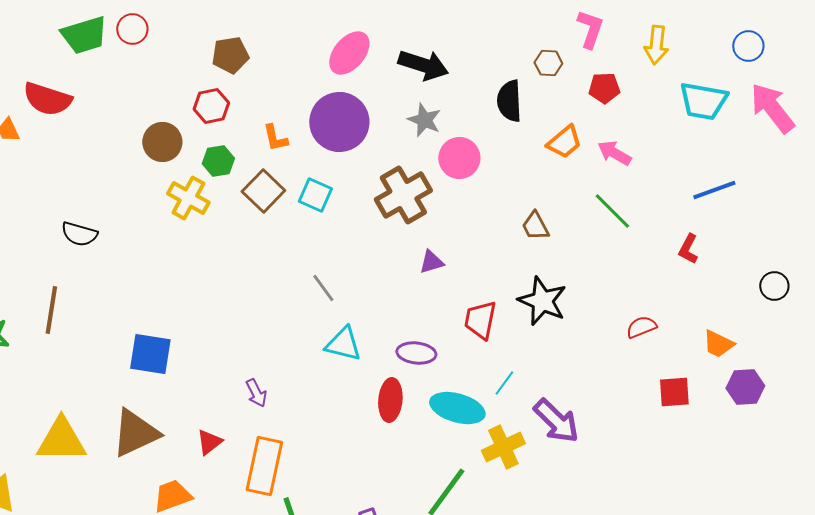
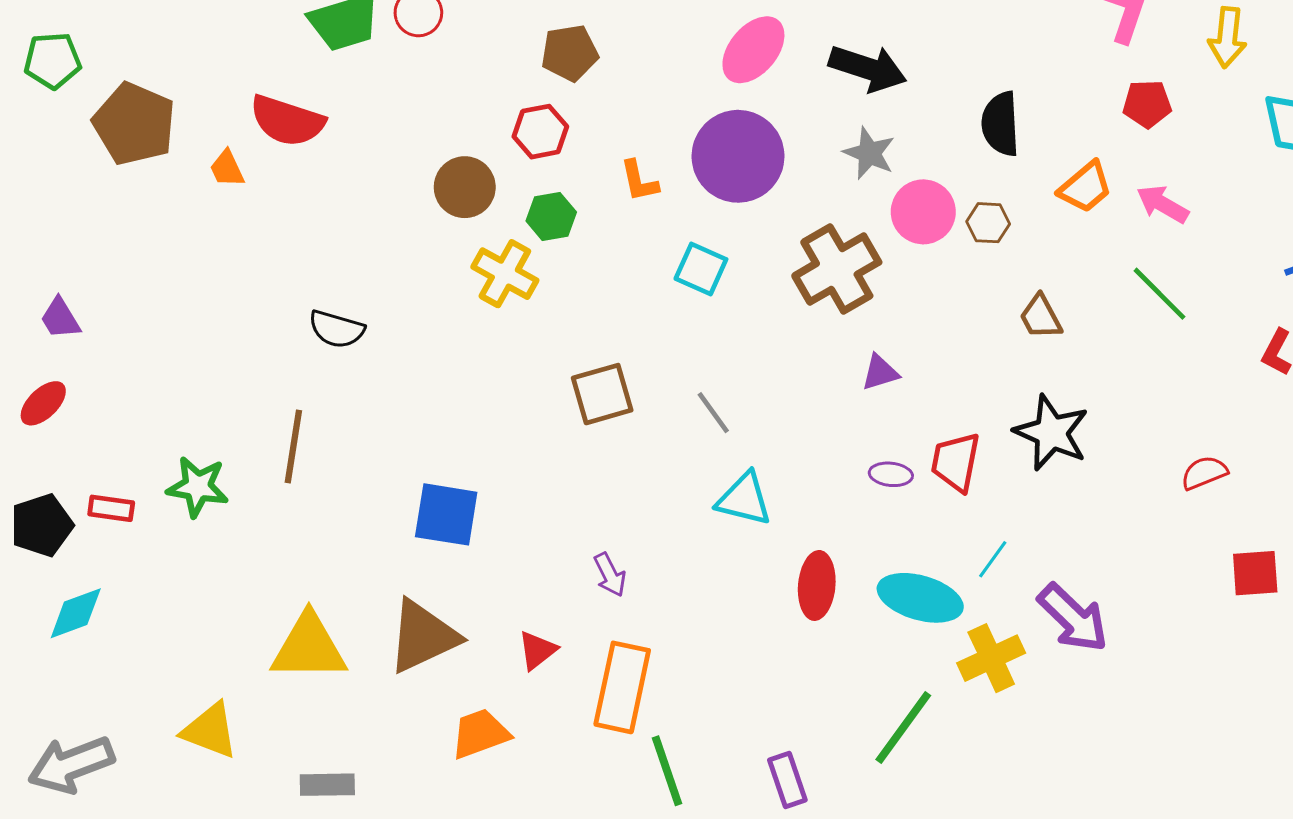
brown hexagon: (548, 63) -> (988, 223), moved
brown square: (263, 191) -> (602, 394), moved, turned 30
purple ellipse: (416, 353) -> (891, 474), moved, size x0.7

